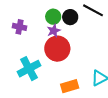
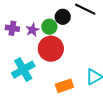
green circle: (53, 17) -> (49, 27), moved
purple star: (54, 31) -> (33, 30), moved

